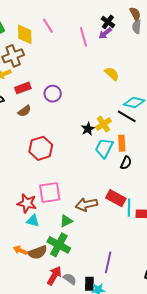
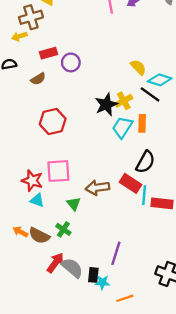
yellow semicircle: (112, 74) -> (138, 67), moved
red rectangle: (23, 88) -> (48, 53), moved
black star: (88, 129) -> (106, 105), size x1.5
black semicircle: (126, 163) -> (145, 162), moved, size x1.5
green triangle: (66, 221) -> (74, 204), turned -48
green cross: (59, 245) -> (63, 229), size x0.6
brown semicircle: (38, 252) -> (39, 236), turned 42
gray semicircle: (70, 279) -> (72, 268), size x1.5

